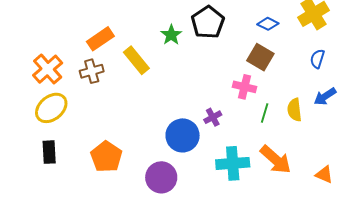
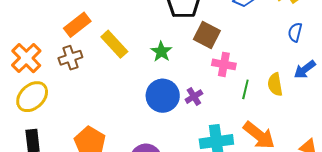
green star: (171, 35) -> (161, 52), moved
brown square: (260, 57) -> (207, 35), moved
blue circle: (183, 135) -> (163, 96), moved

